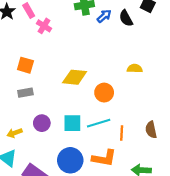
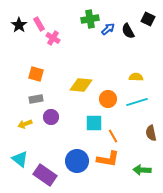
purple circle: (42, 123) -> (51, 117), moved
cyan square: (72, 123) -> (94, 123), moved
cyan line: (99, 123) -> (137, 102), moved
yellow arrow: (15, 133) -> (25, 124), moved
orange line: (122, 133) -> (113, 136), moved, turned -32

